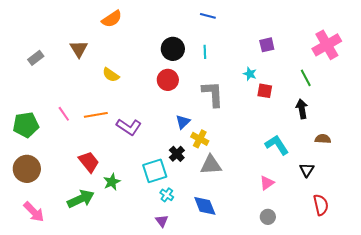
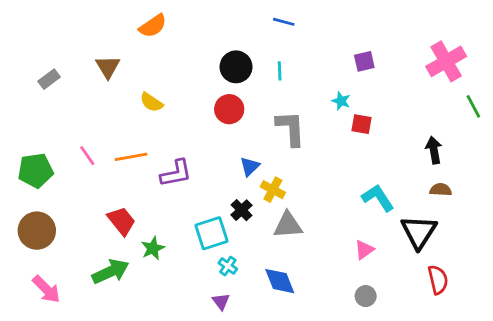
green line: (306, 78) -> (473, 106), moved
black arrow: (302, 109) -> (434, 150), moved
purple L-shape: (129, 127) -> (176, 173), turned -45
black triangle: (307, 170) -> (419, 232), size x1.8

